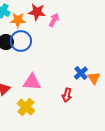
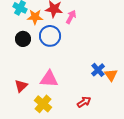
blue circle: (21, 41) -> (50, 36), moved
red arrow: (67, 95) -> (84, 102), moved, turned -136

